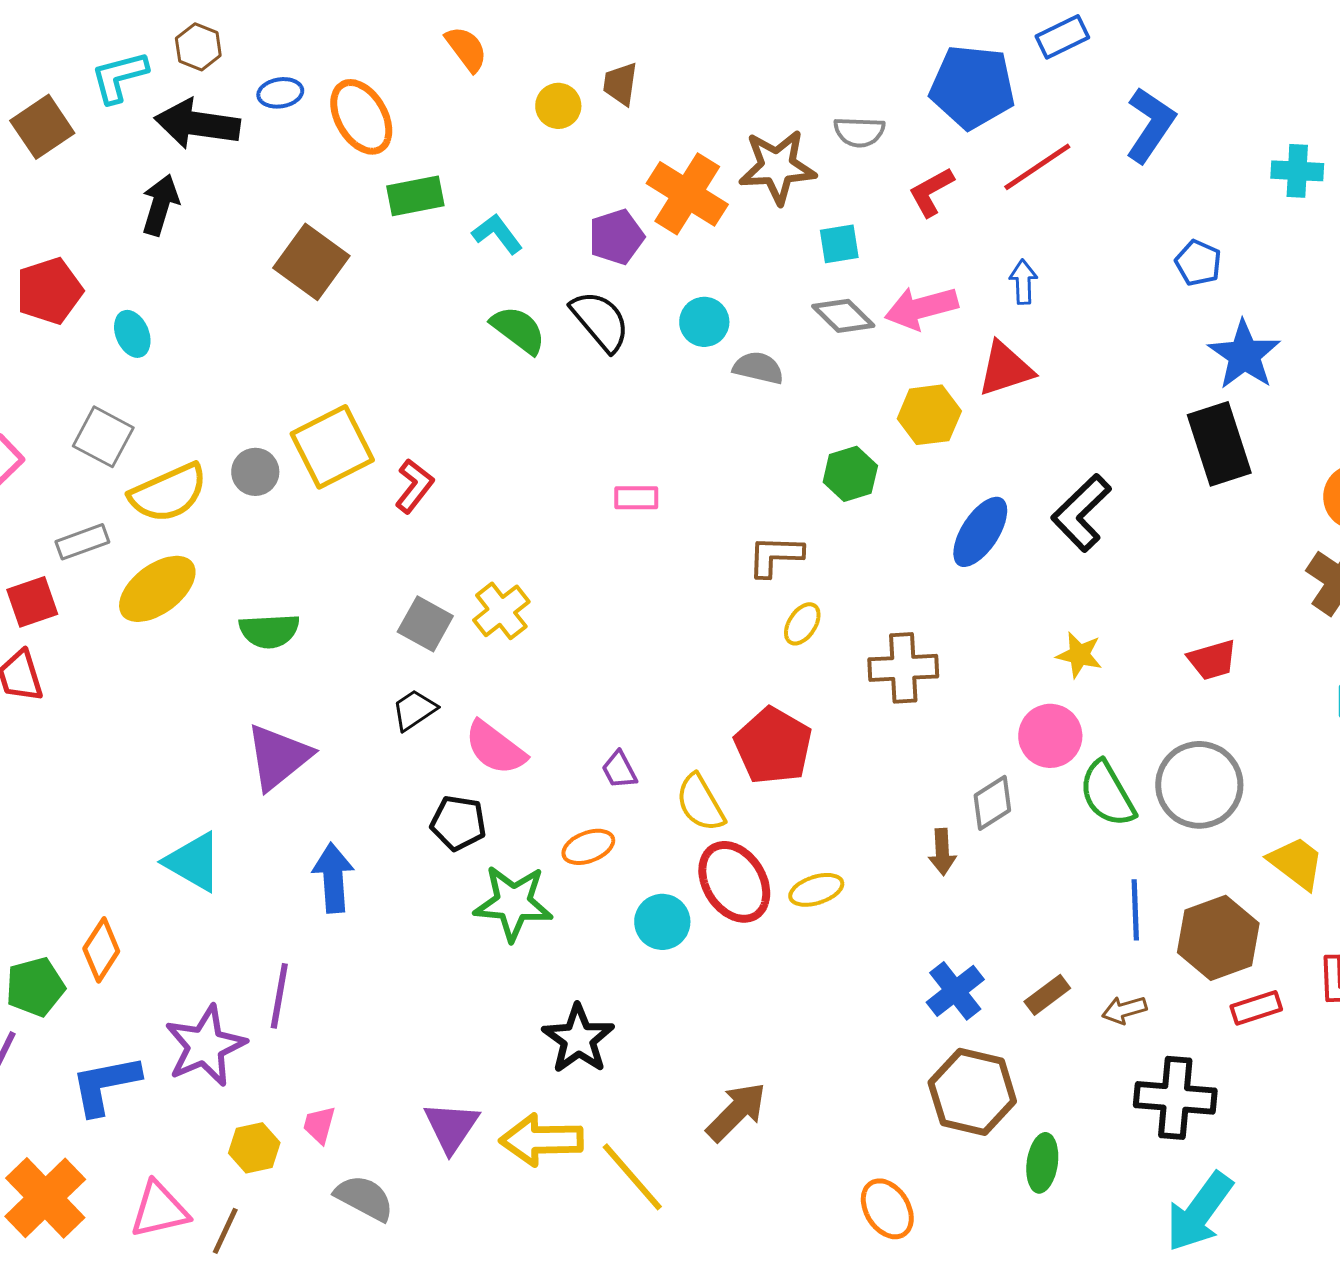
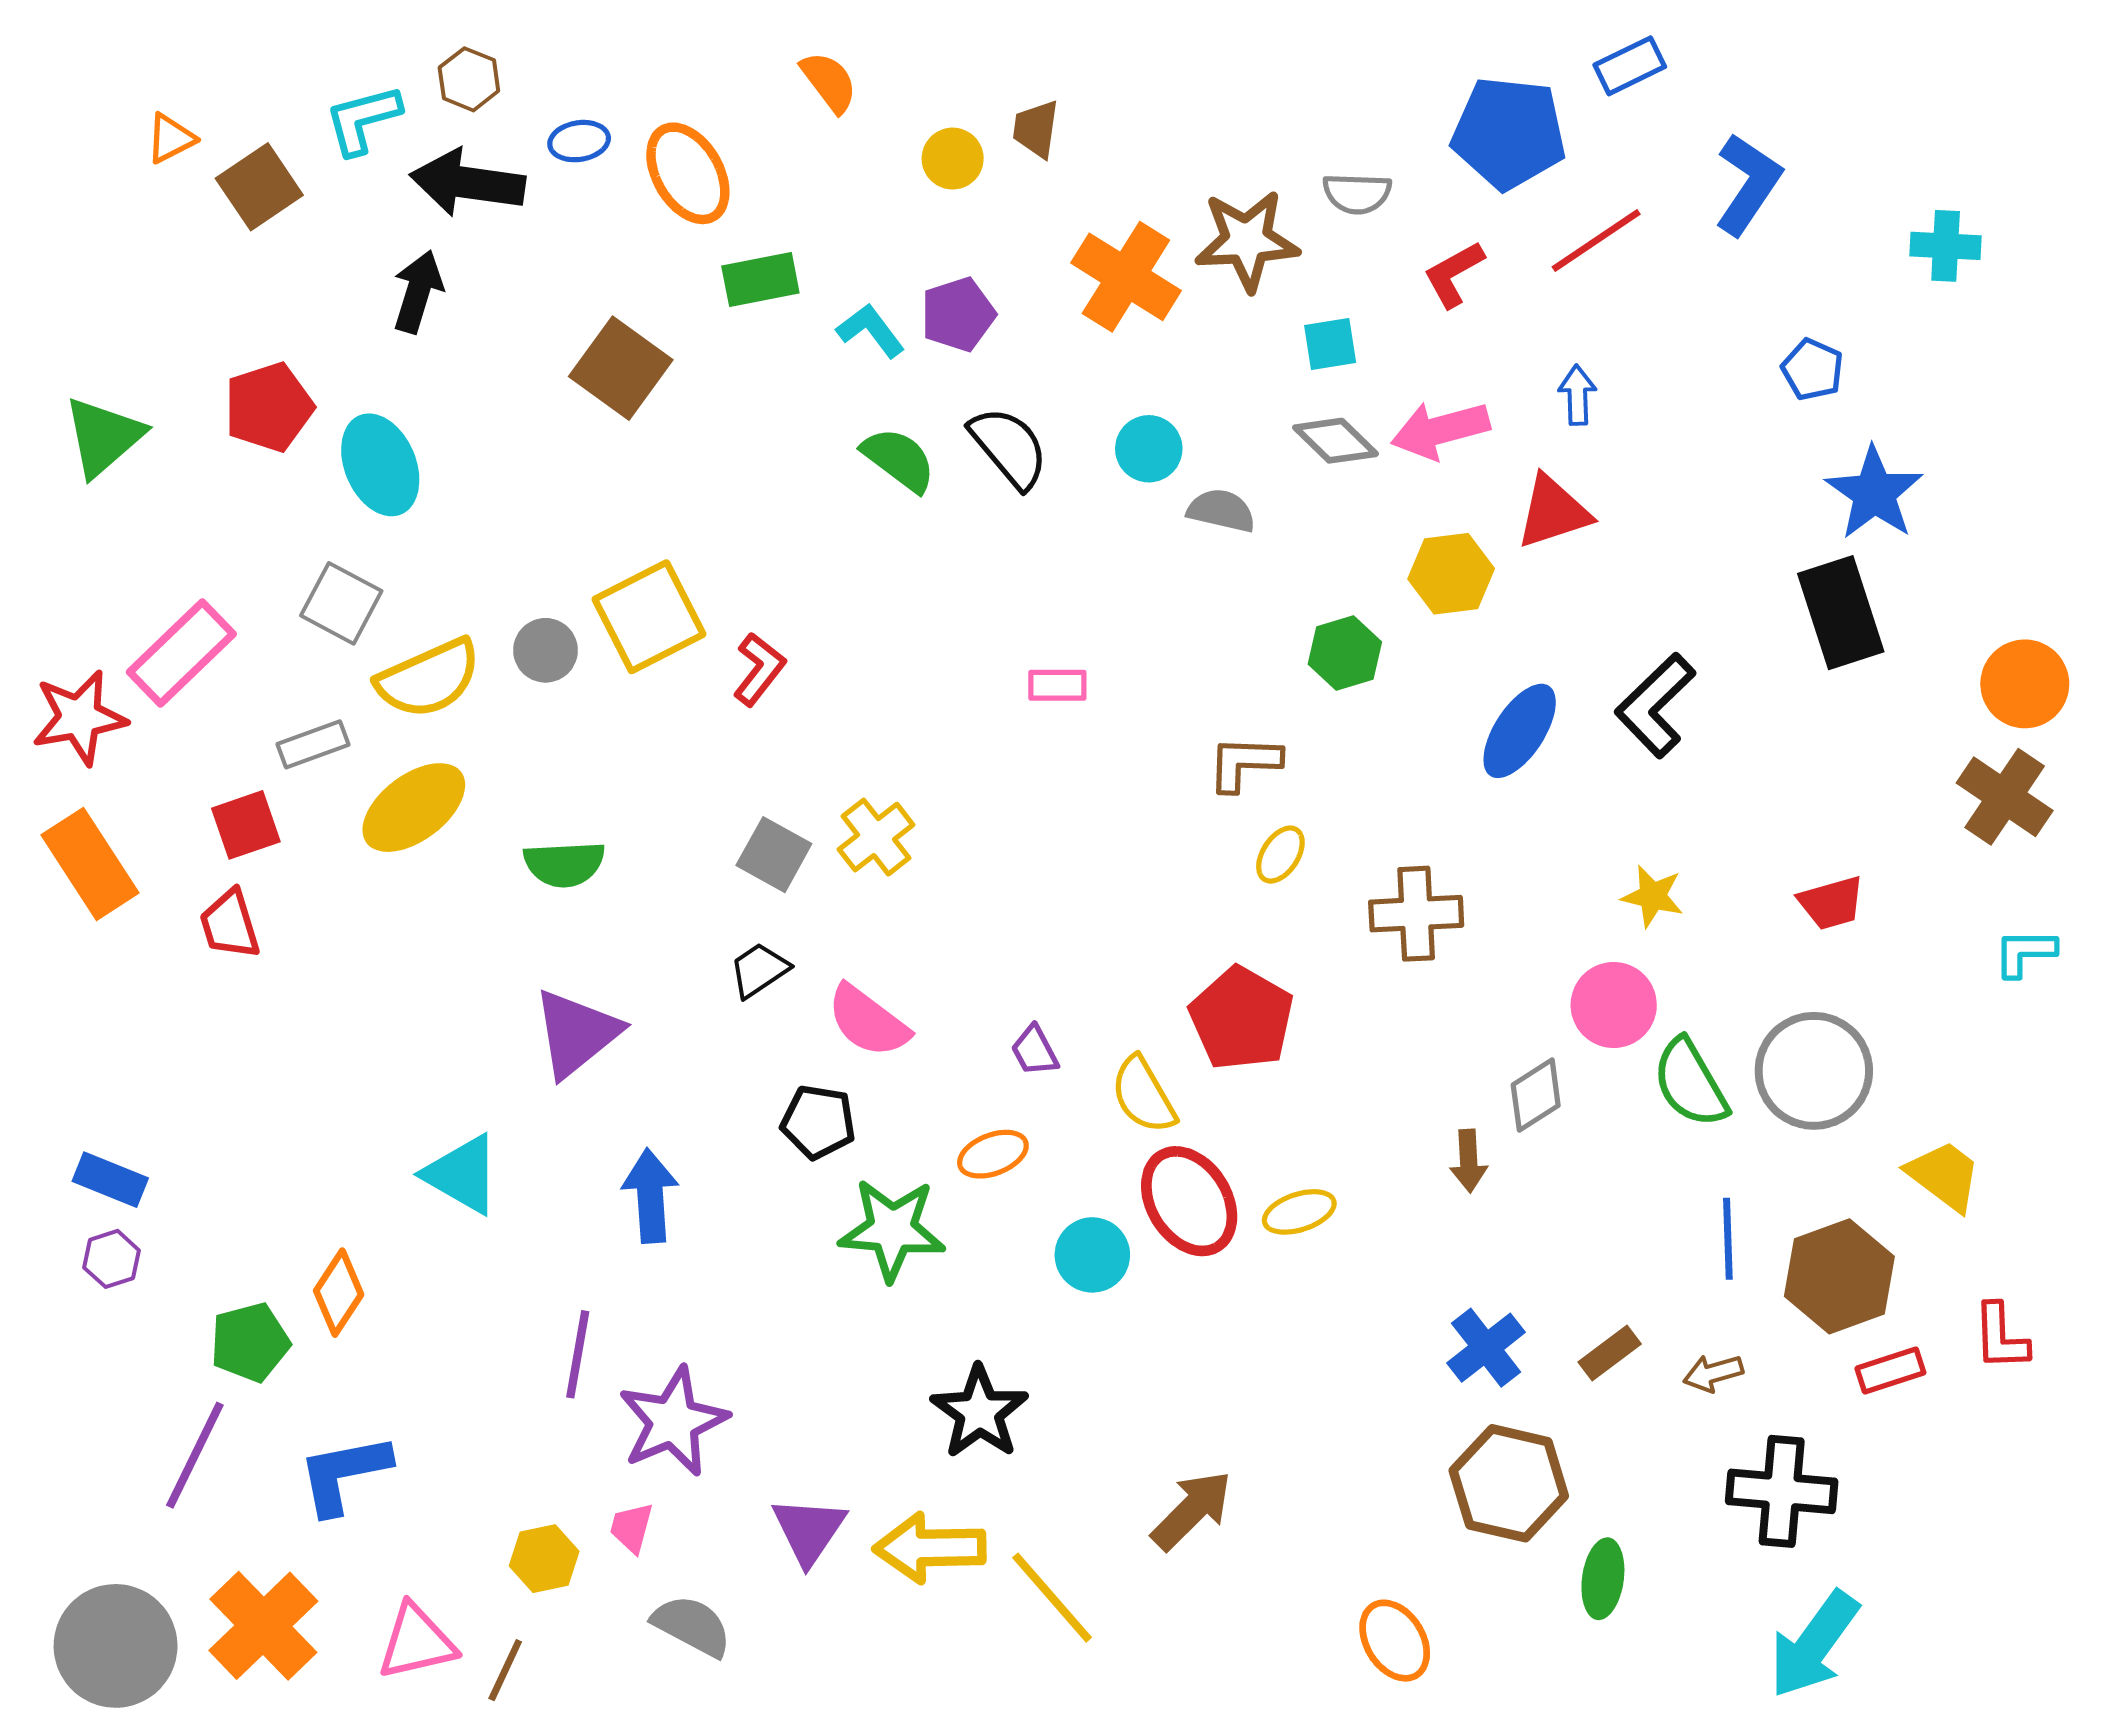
purple pentagon: (616, 237) -> (958, 314), moved
cyan ellipse: (132, 334) -> (380, 465), size x1.6
purple star: (205, 1046) -> (673, 1422), moved

